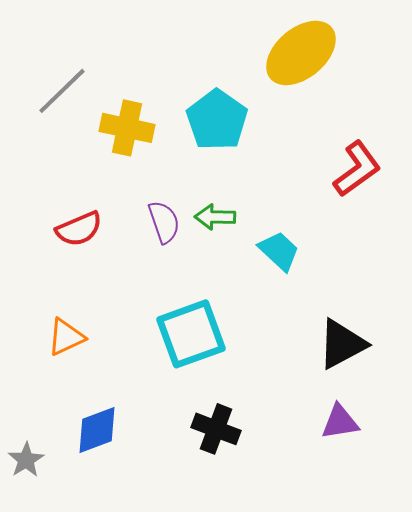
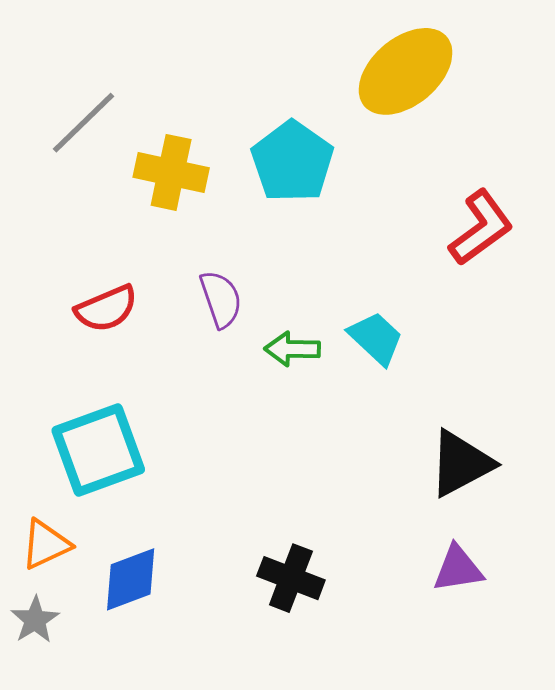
green arrow: (215, 217) -> (292, 349), moved
cyan square: (191, 334) -> (98, 450), moved
orange triangle: (66, 337) -> (46, 544), moved

